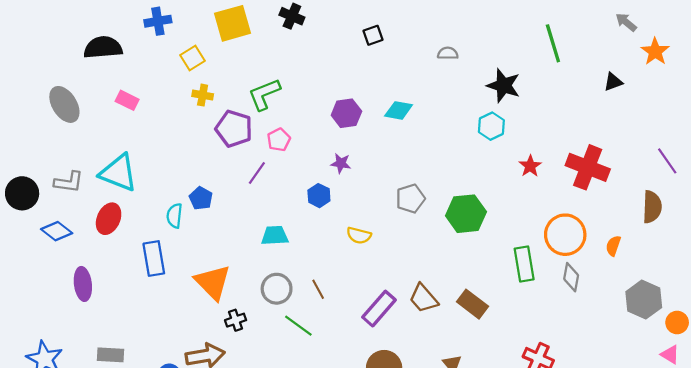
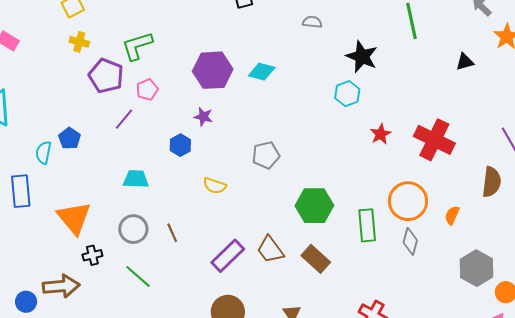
purple hexagon: (346, 113) -> (213, 70), size x1.4
green hexagon: (466, 214) -> (314, 206), moved
green line: (298, 326) -> (138, 276), moved

